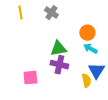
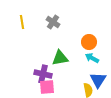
purple cross: (59, 65) -> (43, 74), moved
pink square: (30, 78) -> (47, 87), moved

